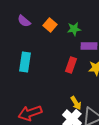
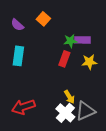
purple semicircle: (24, 21) -> (17, 25), moved
green star: (74, 29) -> (70, 41), moved

